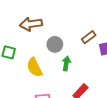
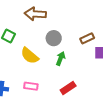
yellow semicircle: (34, 67) -> (30, 56), turned -36

